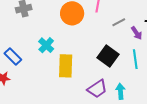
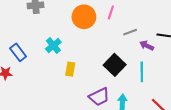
purple arrow: (137, 33) -> (147, 46), turned 144
yellow rectangle: (66, 66) -> (70, 69), size x0.6

